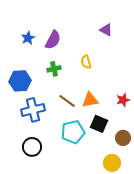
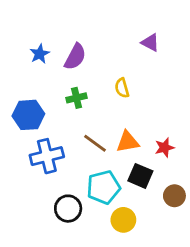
red star: (123, 100) -> (165, 148), moved
black circle: (32, 147) -> (68, 209), moved
yellow circle: (112, 163) -> (123, 220), moved

